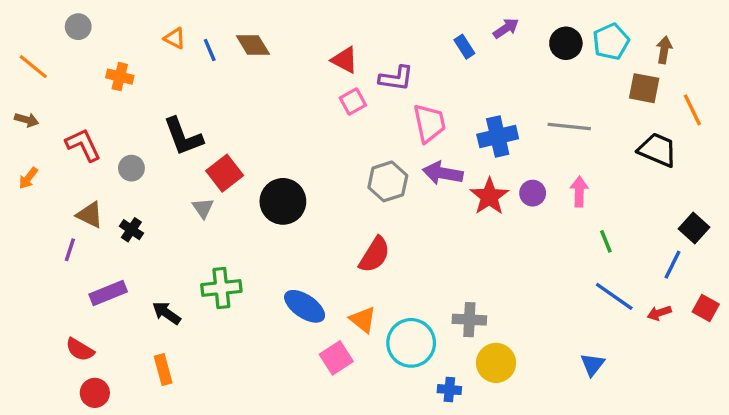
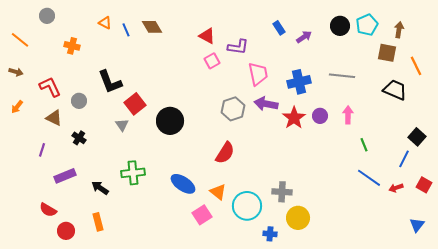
purple arrow: (506, 28) -> (304, 37), moved
brown triangle: (90, 215) -> (54, 118), moved
blue triangle: (593, 365) -> (417, 225), moved
red circle: (95, 393) -> (66, 231), moved

